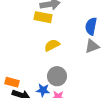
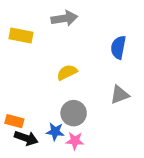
yellow rectangle: (43, 17) -> (21, 36), moved
gray triangle: (92, 46) -> (120, 95), moved

